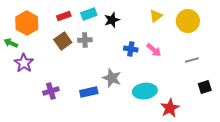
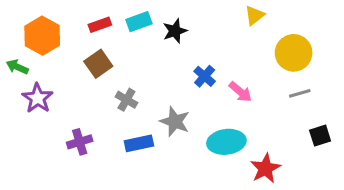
yellow triangle: (156, 16) -> (255, 15), moved
yellow circle: (188, 21) -> (294, 53), moved
gray cross: (85, 40) -> (126, 100), moved, turned 32
blue cross: (131, 49) -> (205, 76), turned 32
pink arrow: (154, 50) -> (240, 92), moved

